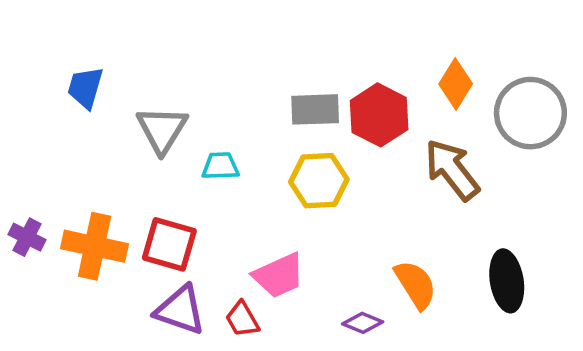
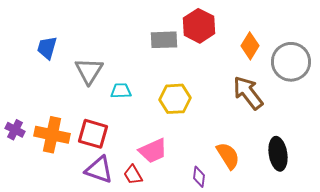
gray rectangle: (315, 109) -> (164, 40), moved
red hexagon: (379, 115) -> (199, 26), moved
purple diamond: (363, 323) -> (199, 177), turned 75

